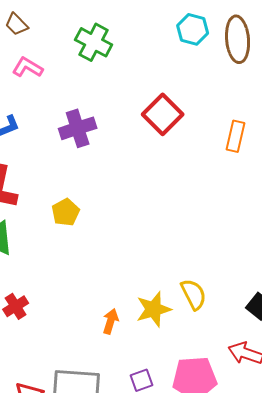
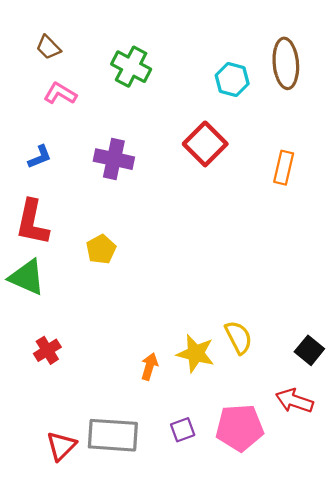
cyan hexagon: (193, 29) -> (232, 80), moved
purple cross: (78, 128) -> (114, 159), turned 30
yellow star: (154, 309) -> (196, 354), turned 30

